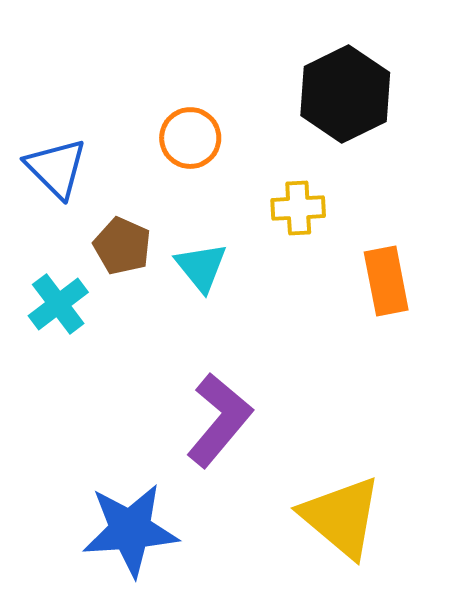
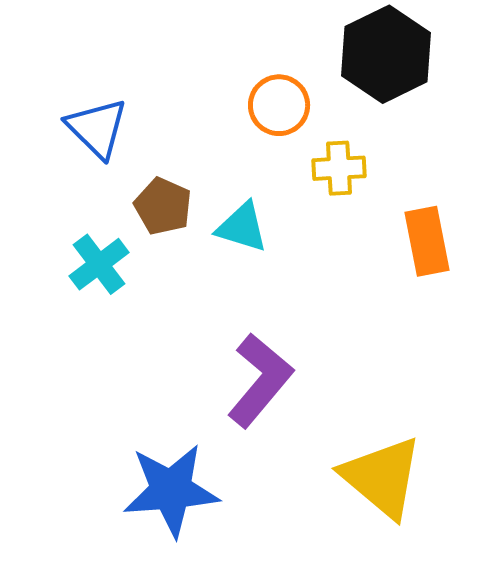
orange circle: (190, 138) -> (279, 105), moved
cyan triangle: (201, 267) -> (242, 227), turned -34

